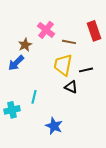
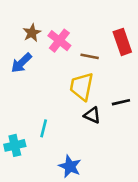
brown star: (25, 45) -> (32, 33), moved
blue arrow: (16, 63) -> (21, 63), moved
black line: (86, 70) -> (121, 102), moved

